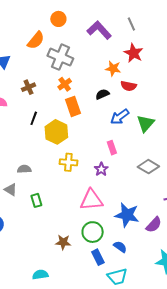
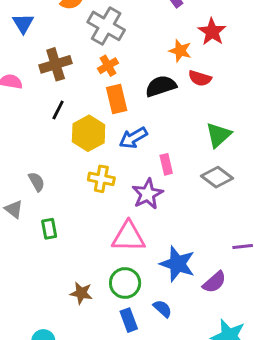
brown cross: (29, 87) -> (56, 64), size x1.5
black semicircle: (102, 94) -> (161, 86), size x1.5
blue arrow: (120, 117) -> (133, 138), moved
gray diamond: (148, 167) -> (217, 177), moved
gray semicircle: (24, 169) -> (37, 182), turned 56
purple star: (101, 169) -> (147, 194), size x1.5

